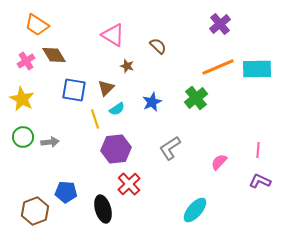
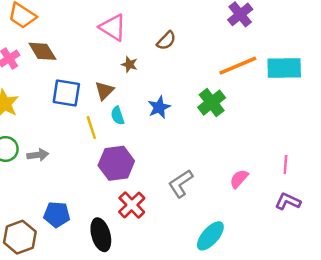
brown semicircle: (158, 46) -> (166, 41), turned 90
cyan semicircle: (117, 109) -> (118, 116), turned 105
gray L-shape: (170, 148) -> (181, 184), moved

